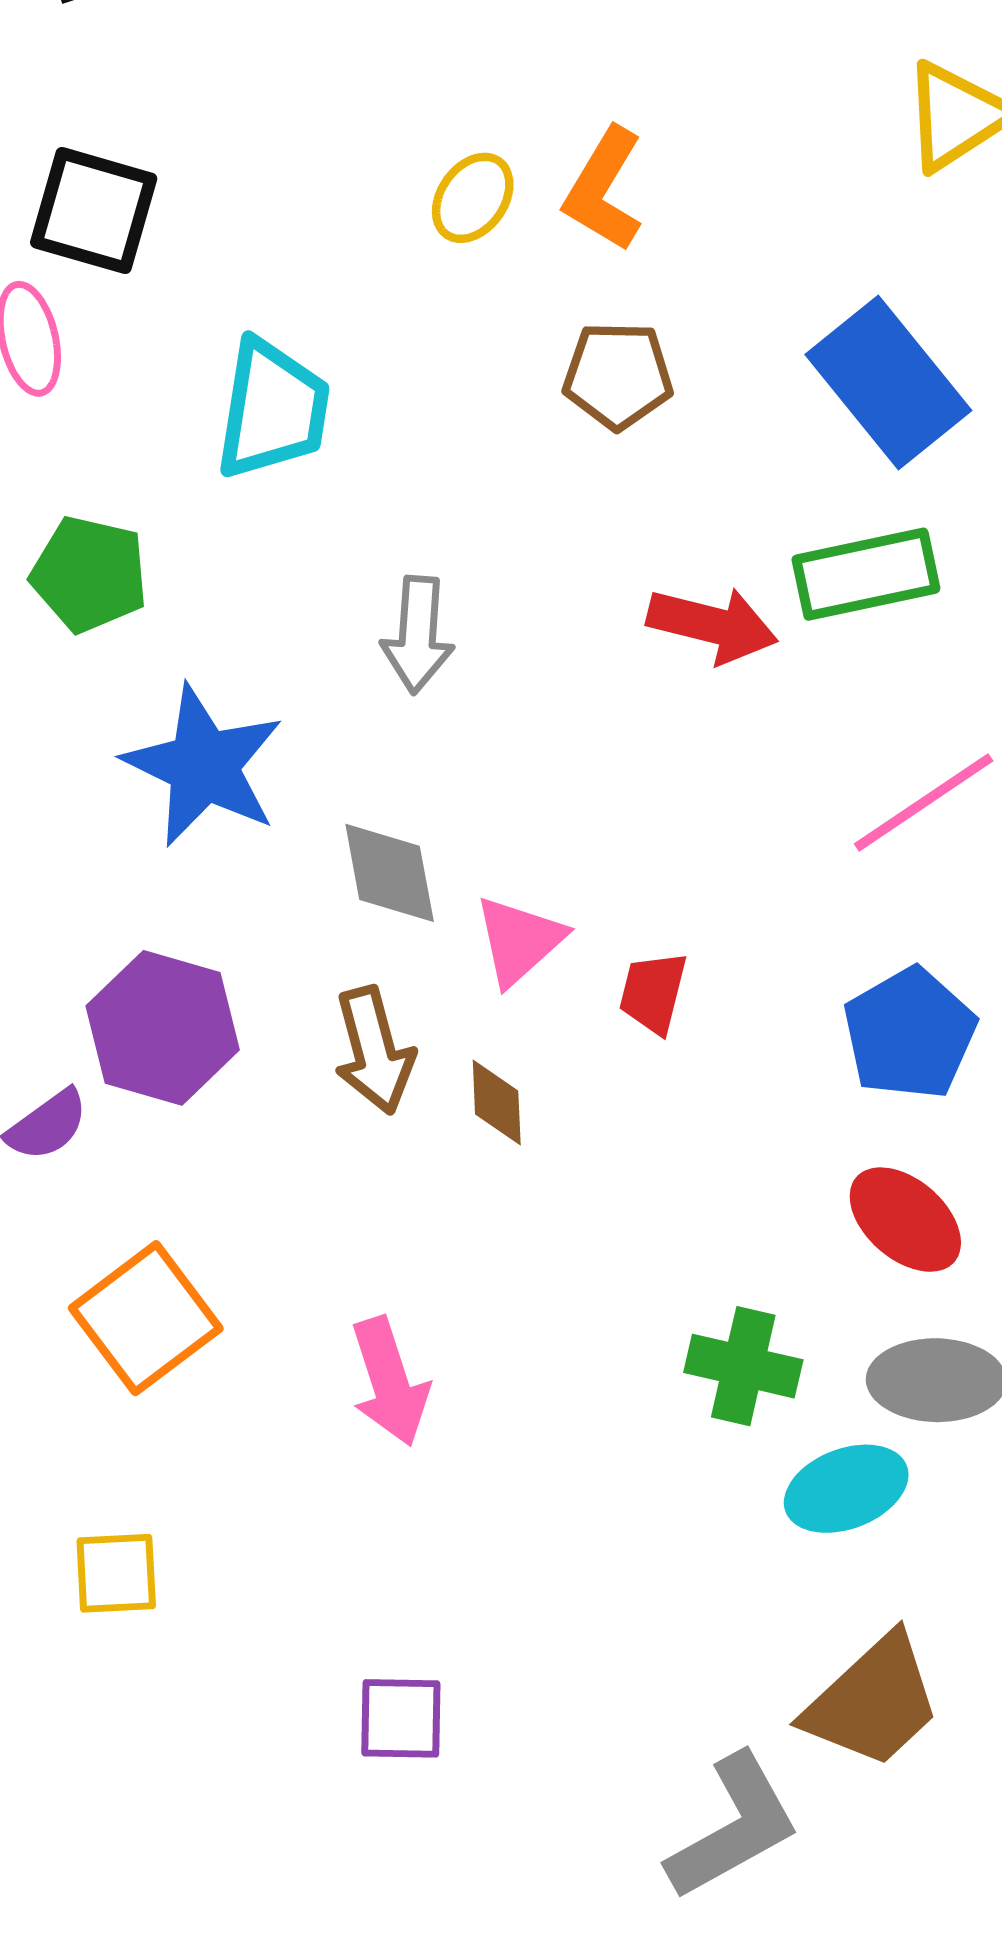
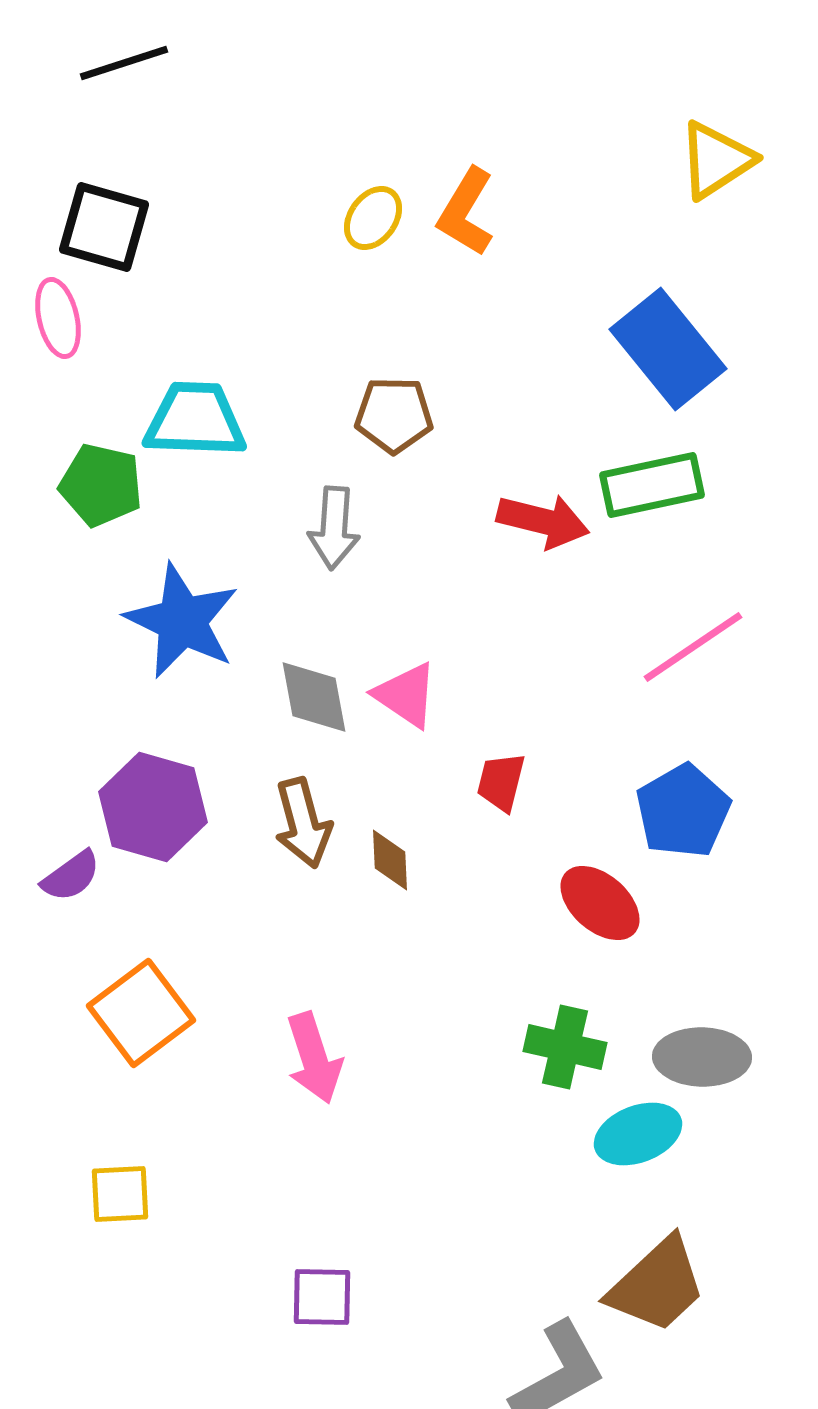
brown pentagon: (618, 375) -> (394, 415), moved
cyan trapezoid: (273, 409) -> (195, 420), moved, turned -97
pink triangle: (519, 941) -> (406, 695), moved, turned -44
red ellipse: (905, 1220) -> (600, 903), moved

